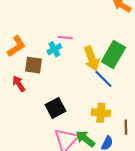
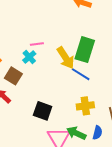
brown square: (34, 65) -> (13, 76), turned 36
black square: (56, 108) -> (43, 111), turned -30

